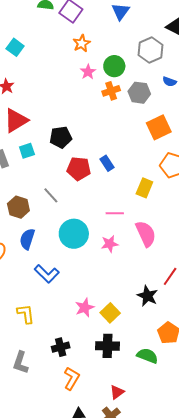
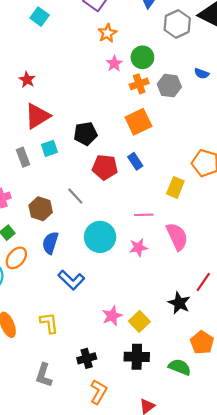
cyan square: (15, 47) -> (40, 17), moved
gray hexagon: (150, 50) -> (177, 24), moved
orange square: (159, 127) -> (138, 122), moved

